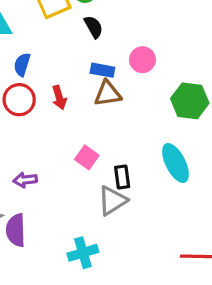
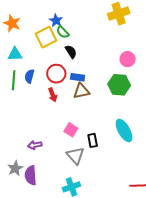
pink circle: (142, 60) -> (128, 59), moved
red circle: (19, 100) -> (56, 74), moved
green hexagon: (190, 101) -> (119, 85), moved
gray triangle: (112, 201) -> (75, 156), moved, turned -36

